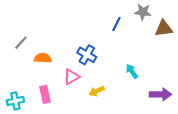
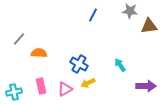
blue line: (116, 24) -> (93, 15), moved
blue cross: (87, 55) -> (79, 64), moved
pink triangle: (71, 77) -> (65, 89), moved

